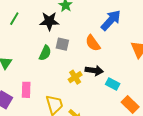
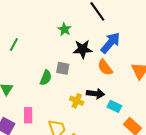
black star: (49, 21) -> (83, 49), moved
orange semicircle: (93, 43) -> (105, 67), moved
yellow cross: (75, 77) -> (77, 101), turned -32

